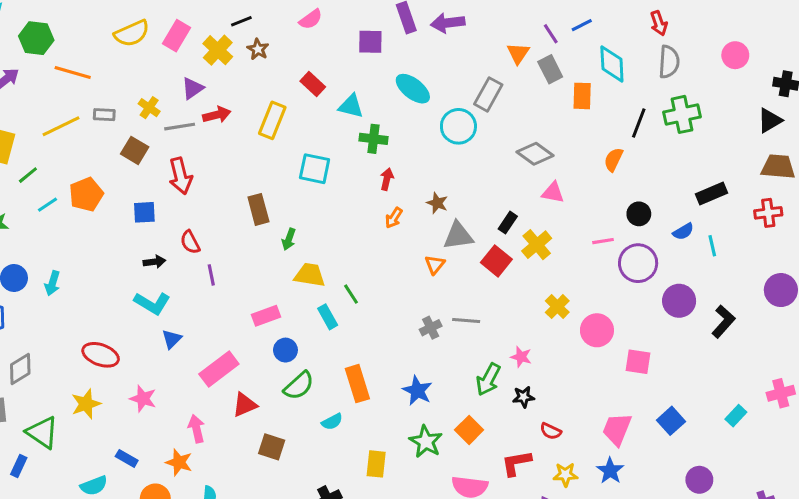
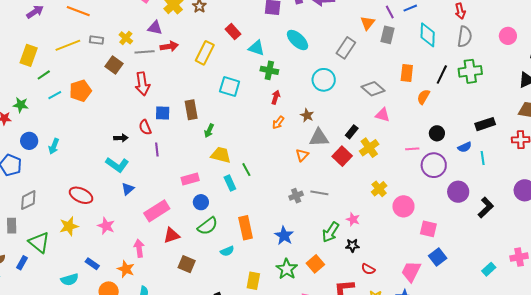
gray rectangle: (550, 69) -> (387, 35), turned 36
purple triangle: (193, 88) -> (155, 28), turned 42
orange rectangle: (582, 96) -> (407, 73), moved
cyan circle: (458, 126) -> (324, 80), moved
blue square: (144, 212) -> (163, 113), moved
blue square: (671, 421) -> (438, 257), moved

